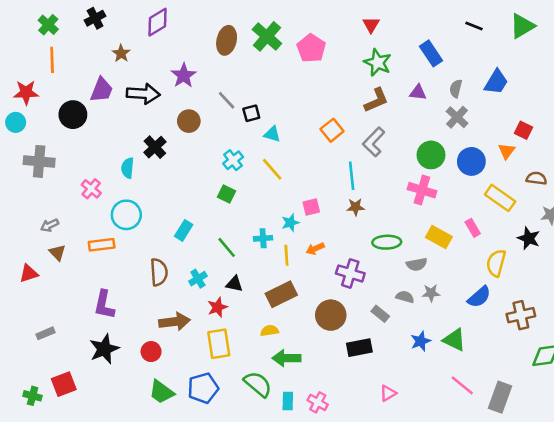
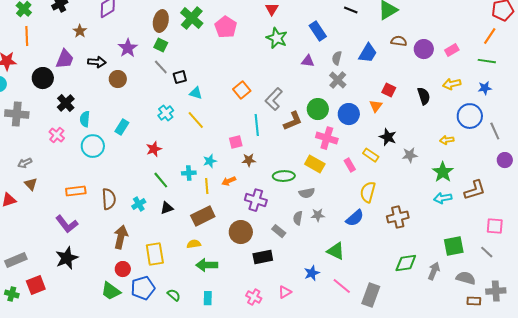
black arrow: (143, 94) -> (97, 62), size x0.7
brown L-shape: (376, 100) -> (293, 121), moved
brown circle: (189, 121) -> (118, 79), moved
black cross: (155, 147) -> (66, 103), moved
brown semicircle: (536, 178) -> (399, 41), moved
pink cross: (422, 190) -> (327, 138), moved
green square: (227, 194) -> (161, 45), moved
yellow rectangle: (500, 198) -> (371, 155), moved, size x0.7
pink square: (311, 207) -> (236, 142), moved
brown star: (355, 207) -> (249, 160), moved
cyan circle: (126, 215) -> (93, 146), moved
cyan rectangle: (184, 230) -> (122, 127), moved
yellow rectangle: (439, 237) -> (315, 164), moved
black star: (529, 238) -> (388, 137), moved
orange rectangle: (102, 245) -> (76, 191), moved
black triangle: (234, 284) -> (167, 208), turned -32
gray semicircle: (405, 297) -> (298, 218), turned -96
purple L-shape: (104, 305) -> (67, 224), turned -50
red star: (217, 307) -> (154, 149), moved
brown cross: (521, 315) -> (398, 217), moved
brown arrow: (174, 322) -> (121, 237), turned -70
gray rectangle: (46, 333) -> (16, 260), moved, size x1.5
blue star: (421, 341) -> (312, 273), moved
red circle: (151, 352) -> (123, 269), moved
green semicircle: (258, 384) -> (174, 295), moved, size x0.6
pink cross: (318, 402) -> (254, 297), moved

